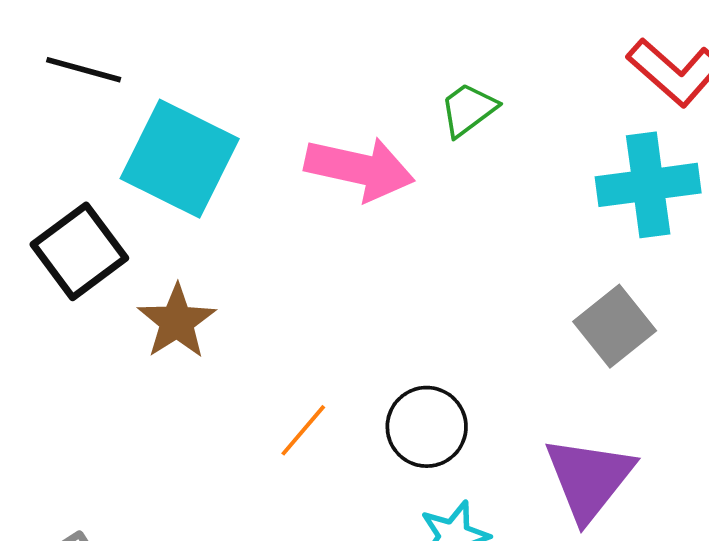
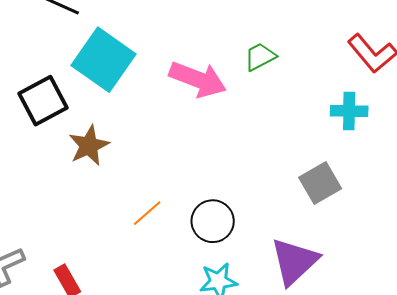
cyan cross: (648, 185) -> (349, 111), size x0.7

